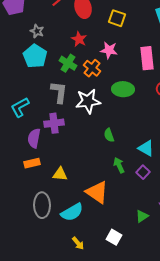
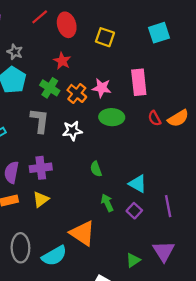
pink star: (109, 50) -> (102, 88), moved
white star: (88, 101) -> (72, 131), size x0.7
purple cross: (54, 123) -> (41, 168), moved
yellow triangle: (60, 174) -> (41, 199), moved, turned -42

